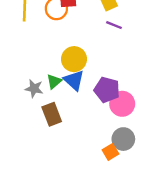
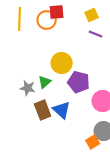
blue triangle: (74, 80) -> (62, 110), moved
purple pentagon: (107, 90) -> (79, 82), moved

